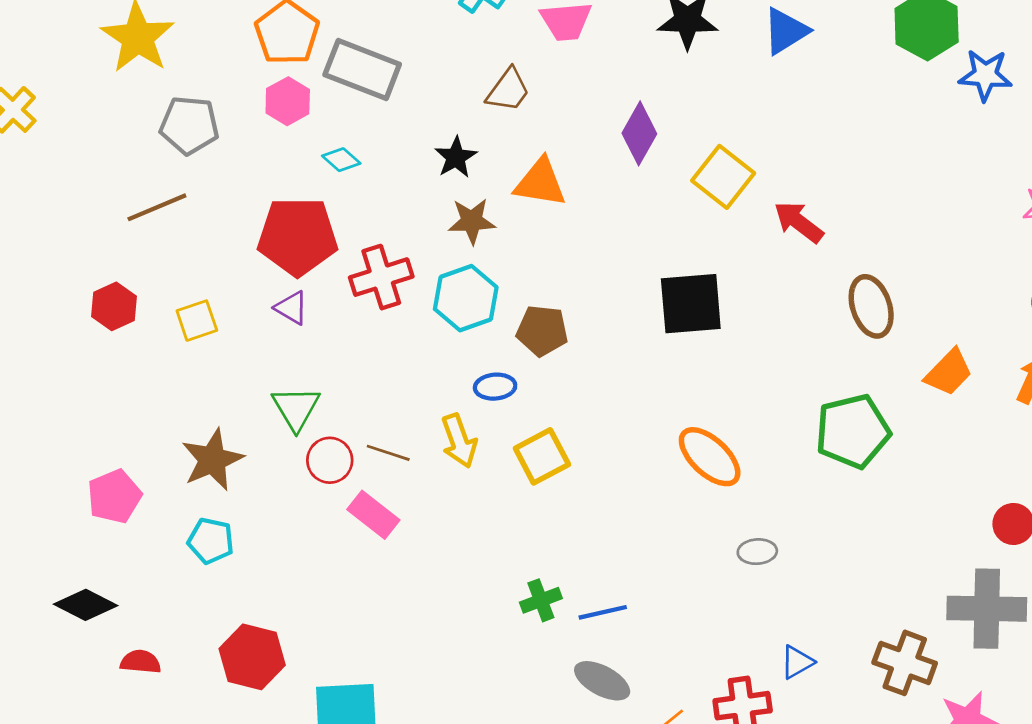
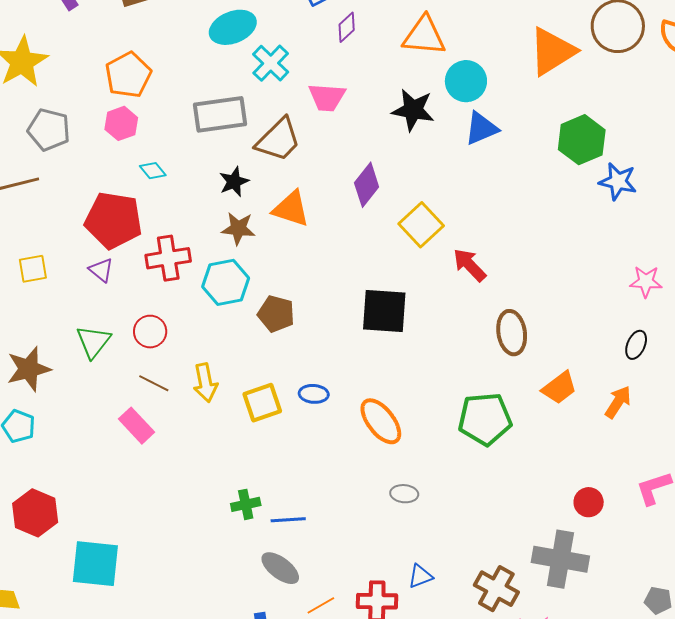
gray rectangle: (362, 70) -> (220, 114), moved, turned -38
brown trapezoid: (508, 90) -> (278, 140), size x1.4
blue ellipse: (495, 387) -> (314, 394), moved
red circle: (330, 460) -> (150, 332), moved

